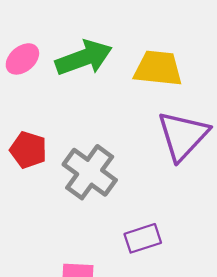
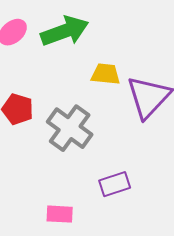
yellow trapezoid: (158, 68) -> (106, 74), moved, size x0.7

